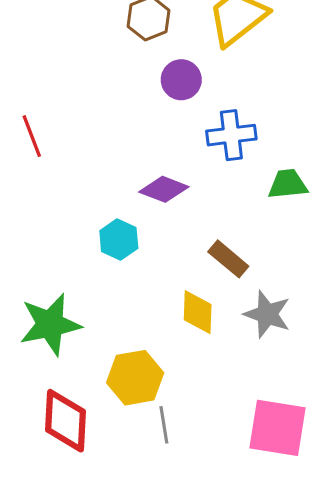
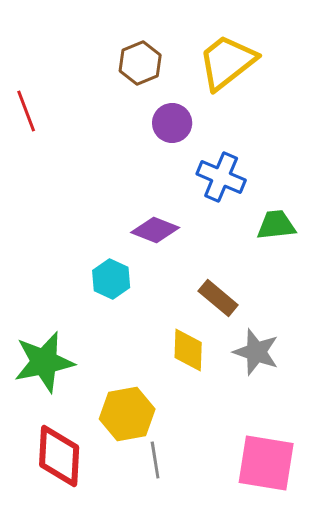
blue cross: (231, 135) -> (221, 177), turned 30
red line: (32, 136) -> (26, 111), moved

